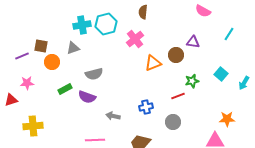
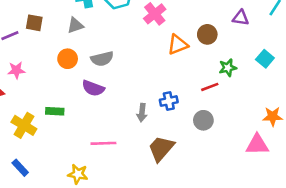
purple triangle: (193, 42) -> (241, 18), moved
orange circle: (52, 62) -> (68, 59), moved
green rectangle: (65, 89) -> (55, 111), moved, turned 32
gray arrow: (113, 116) -> (142, 113), moved, turned -96
yellow cross: (33, 126) -> (24, 125), turned 36

